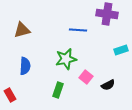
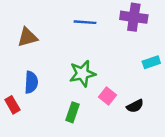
blue line: (78, 30) -> (85, 22), moved
red rectangle: (10, 95) -> (12, 105), moved

